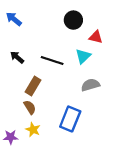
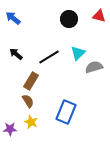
red triangle: (96, 37) -> (99, 16), moved
black line: (52, 60) -> (49, 57), turned -50
gray semicircle: (90, 85) -> (94, 67), moved

